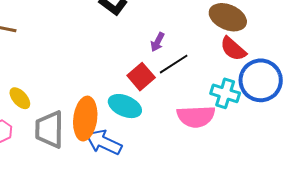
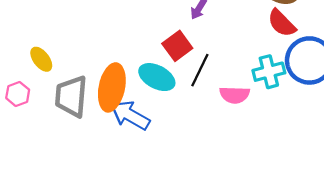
black line: (174, 64) -> (200, 70), moved, turned -36
cyan cross: (225, 93) -> (269, 72), turned -36
pink semicircle: (196, 116) -> (235, 95), size x0.7

